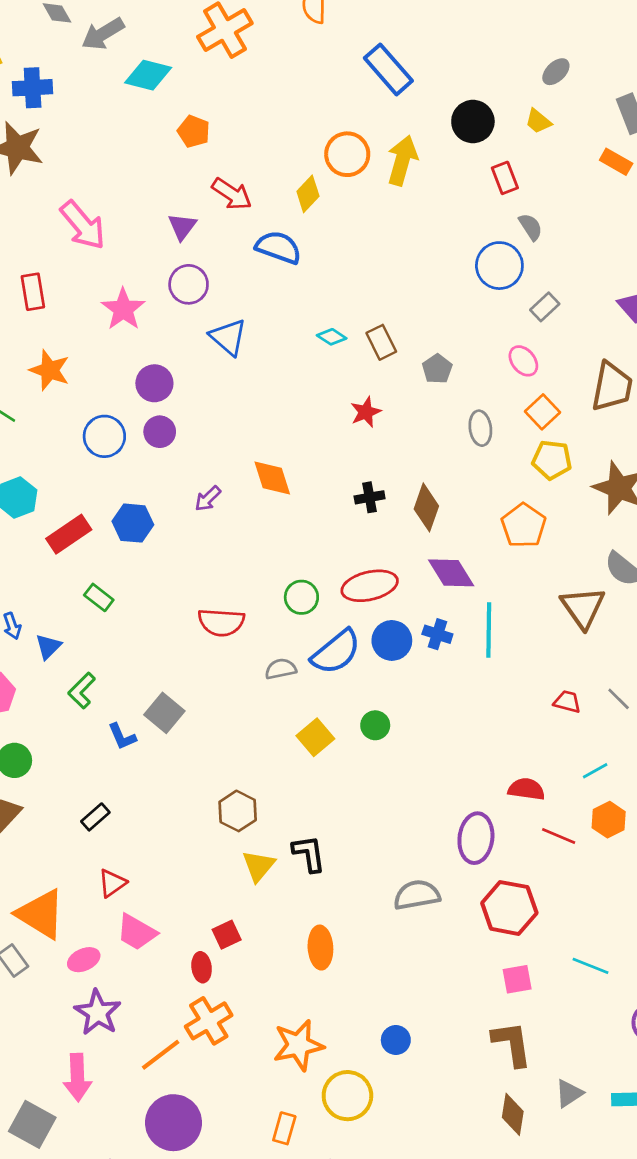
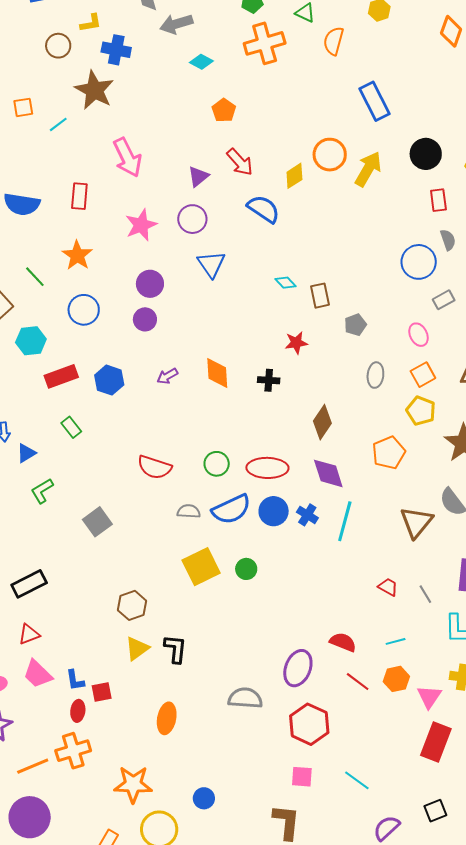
cyan diamond: (148, 75) -> (201, 62), size x0.7
blue circle: (104, 436) -> (84, 310), moved
black cross: (370, 497) -> (269, 380), moved
blue L-shape: (122, 736) -> (75, 680), moved
yellow square: (315, 737) -> (201, 567), size x1.4
black rectangle: (95, 817) -> (29, 584), size x1.6

